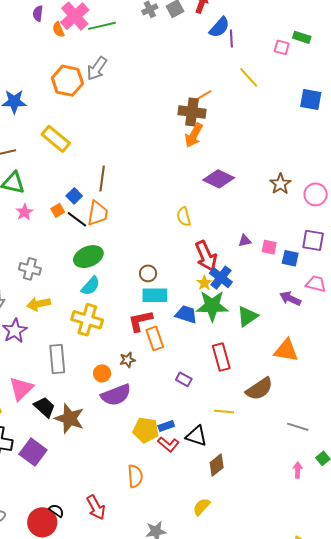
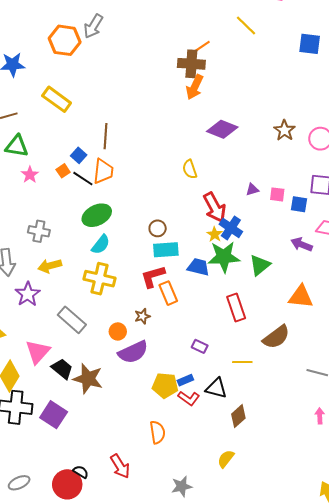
gray rectangle: (57, 359) -> (72, 320), turned -40
purple rectangle: (184, 379) -> (200, 346), moved

